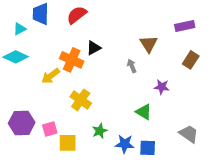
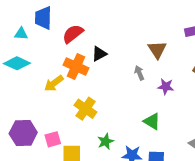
red semicircle: (77, 15) -> (73, 34), moved
cyan triangle: (20, 29) -> (21, 34), turned 32
purple star: (162, 87) -> (166, 87), moved

